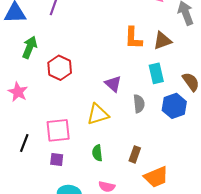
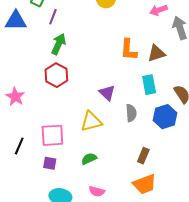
green arrow: (30, 47) -> (59, 44), moved
green semicircle: (97, 153) -> (89, 159), turned 70
brown rectangle: (135, 154) -> (143, 156), moved

